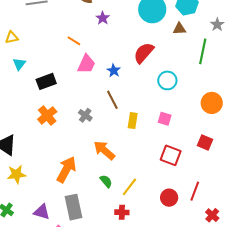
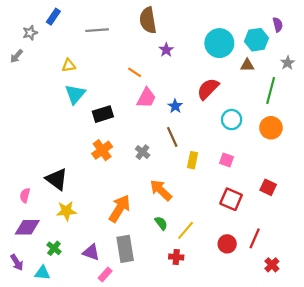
cyan triangle: (19, 64) -> (75, 94), size x1.5
orange circle: (212, 103) -> (271, 128), moved

